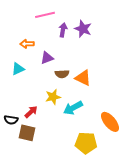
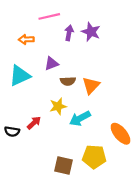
orange arrow: (27, 44) -> (26, 39), moved
cyan triangle: (18, 69) -> (20, 76), size x1.5
orange triangle: (83, 78) -> (91, 85), turned 48
brown square: (27, 133) -> (64, 165), moved

